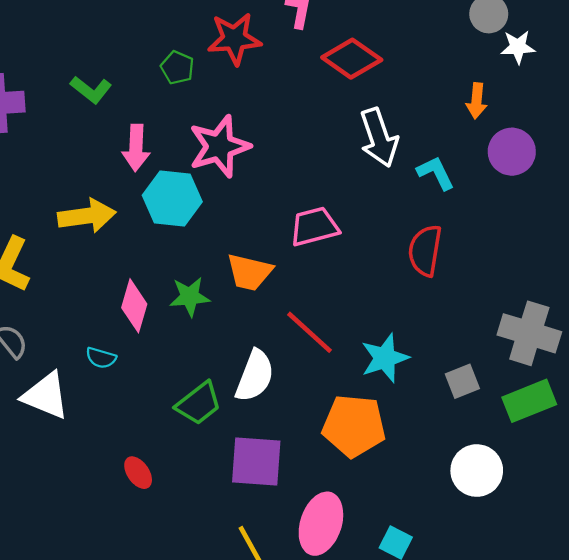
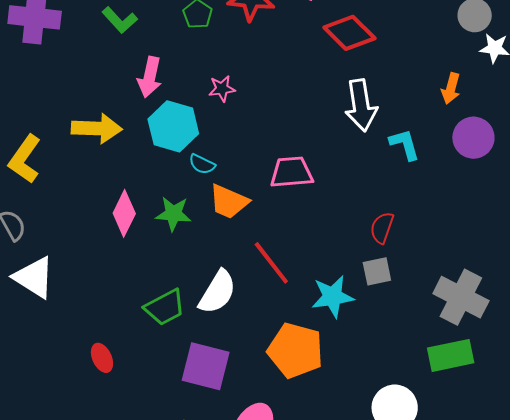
pink star: (219, 146) -> (222, 89), size x0.5
red semicircle: (425, 250) -> (382, 228), moved, size x0.7
cyan semicircle: (101, 358) -> (202, 164), moved
gray square: (462, 381) -> (377, 271), moved

